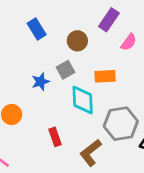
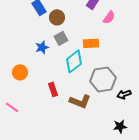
brown circle: (77, 41) -> (57, 17), moved
cyan diamond: (83, 100) -> (74, 61), turned 55
brown L-shape: (91, 153) -> (80, 101), turned -120

